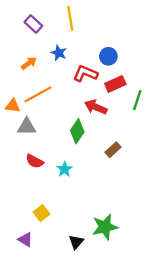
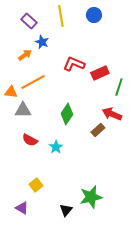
blue star: (59, 53) -> (42, 42), moved
blue circle: (108, 56) -> (94, 15), moved
red arrow: (96, 107) -> (112, 114), moved

